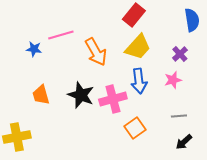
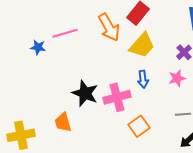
orange arrow: (96, 52) -> (109, 27), moved
blue arrow: (139, 81) -> (143, 79), size x0.7
orange trapezoid: (41, 95) -> (63, 122), moved

